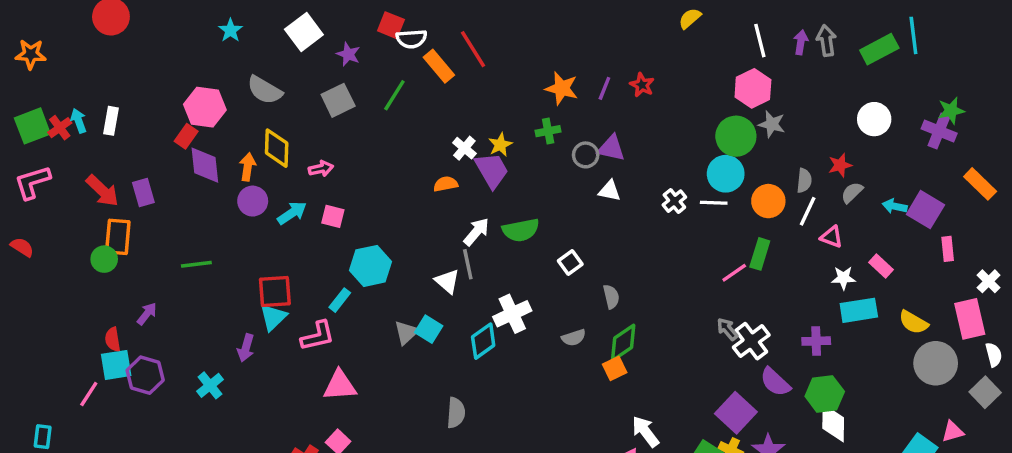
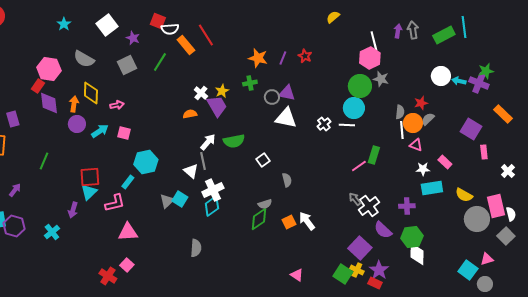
white line: (760, 41) -> (374, 41), moved
white triangle: (610, 191) -> (286, 118), size x1.6
orange circle: (768, 201) -> (413, 123), moved
cyan arrow: (895, 206) -> (459, 81), moved
white line: (808, 211) -> (402, 130), turned -30
green line: (196, 264) -> (44, 161), turned -60
white cross: (512, 314) -> (213, 190), moved
pink rectangle: (970, 319) -> (496, 206), moved
green diamond: (623, 343) -> (259, 219), moved
white arrow: (645, 432) -> (307, 221), moved

